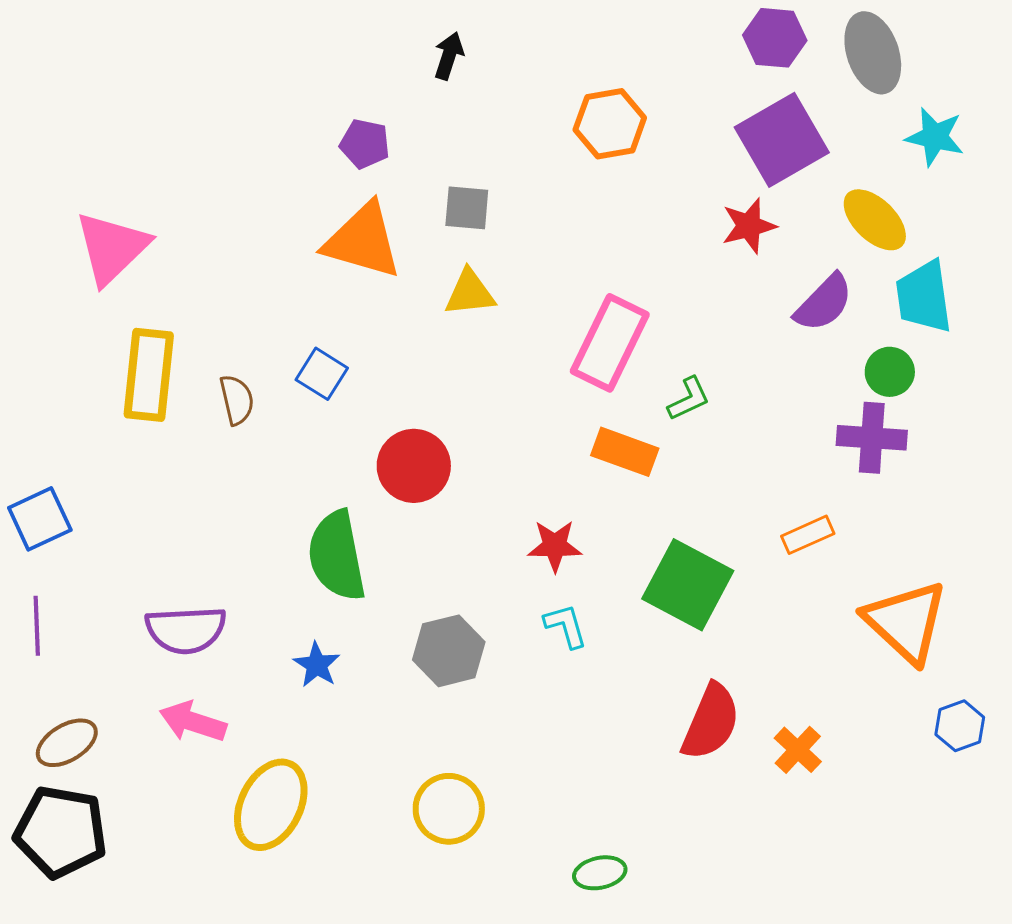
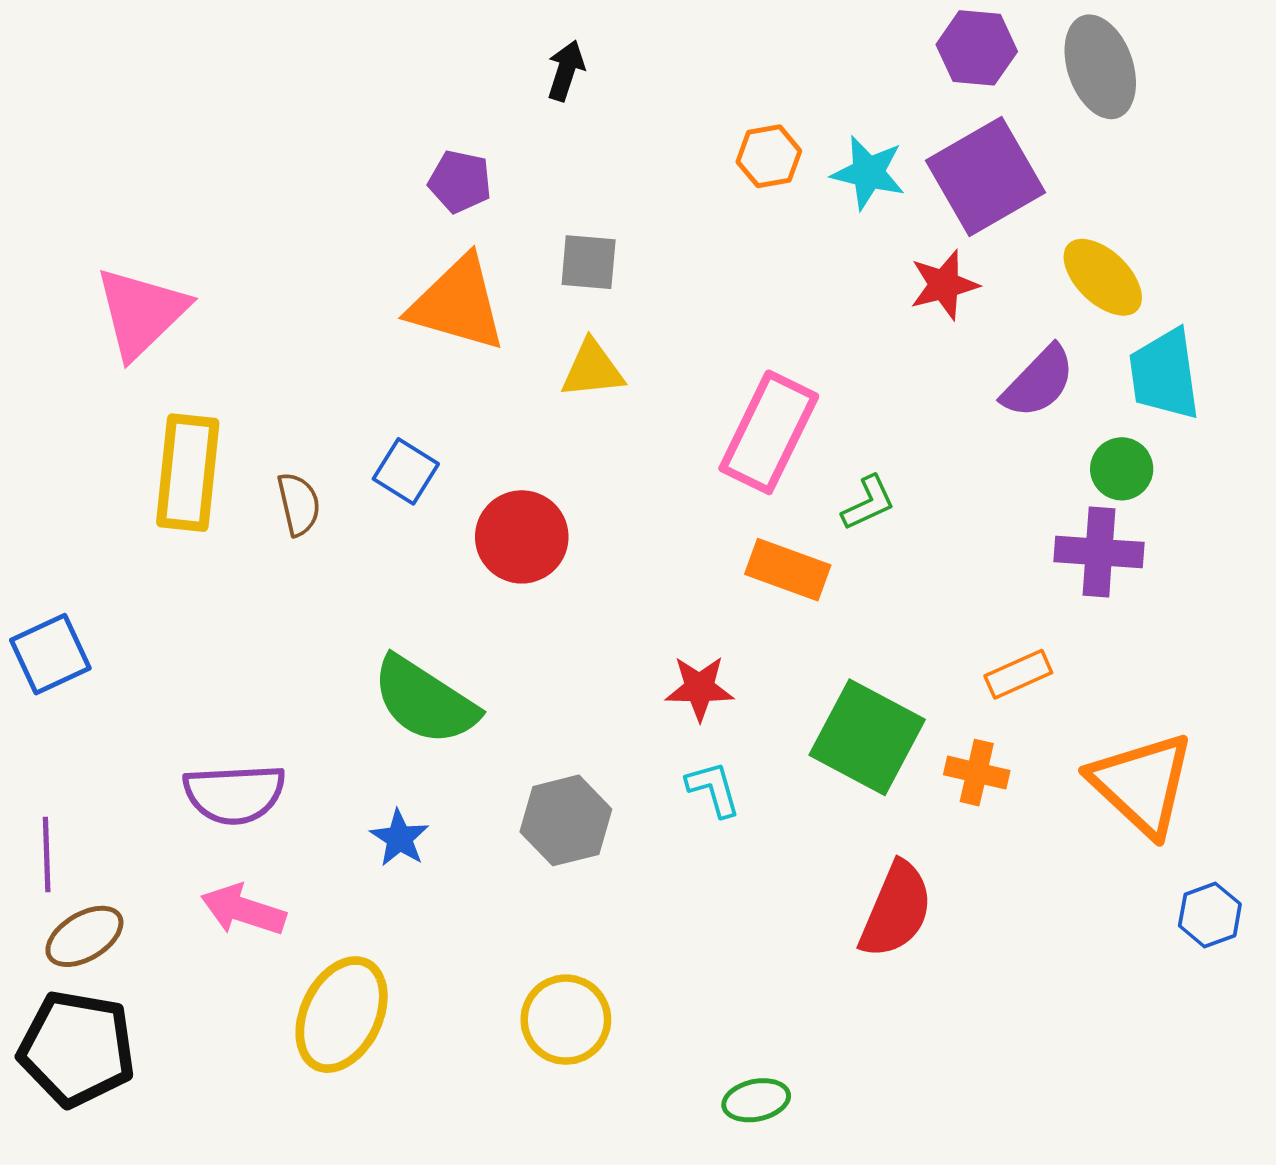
orange hexagon: (610, 124) -> (769, 156), size x0.7
cyan star: (935, 137) -> (868, 173), moved
red circle: (414, 466) -> (522, 537), moved
green semicircle: (337, 556) -> (425, 701), turned -46
purple line: (37, 626) -> (47, 854), moved
orange cross: (798, 750) -> (977, 773), moved, turned -30

